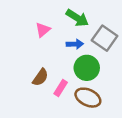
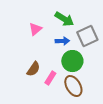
gray square: (105, 38) -> (87, 36), turned 30
brown ellipse: (88, 98) -> (73, 86), turned 35

